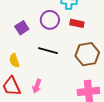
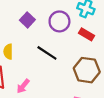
purple square: (22, 28) -> (27, 20), turned -32

